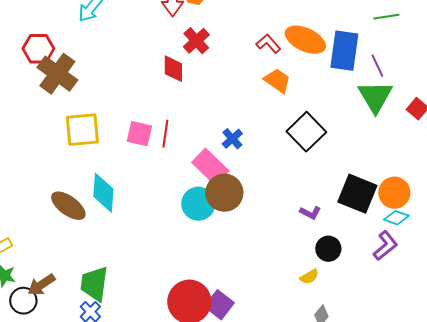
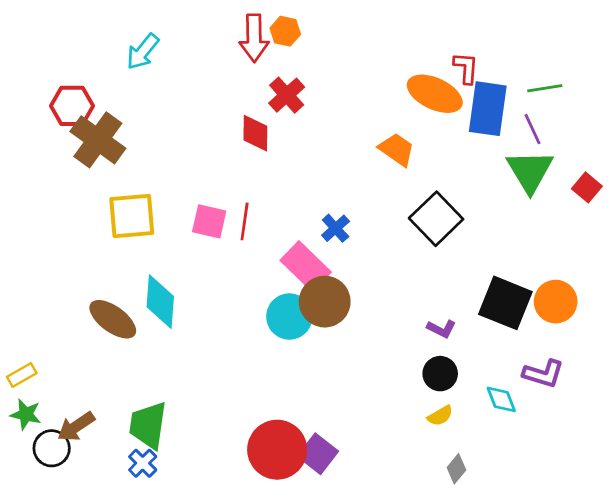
green line: (386, 17) -> (545, 88), moved
red L-shape: (268, 44) -> (466, 68), moved, turned 45
cyan diamond: (396, 218) -> (501, 399), moved, turned 50
purple L-shape: (385, 246) -> (543, 374), turned 56
black circle: (328, 249) -> (440, 374), moved

